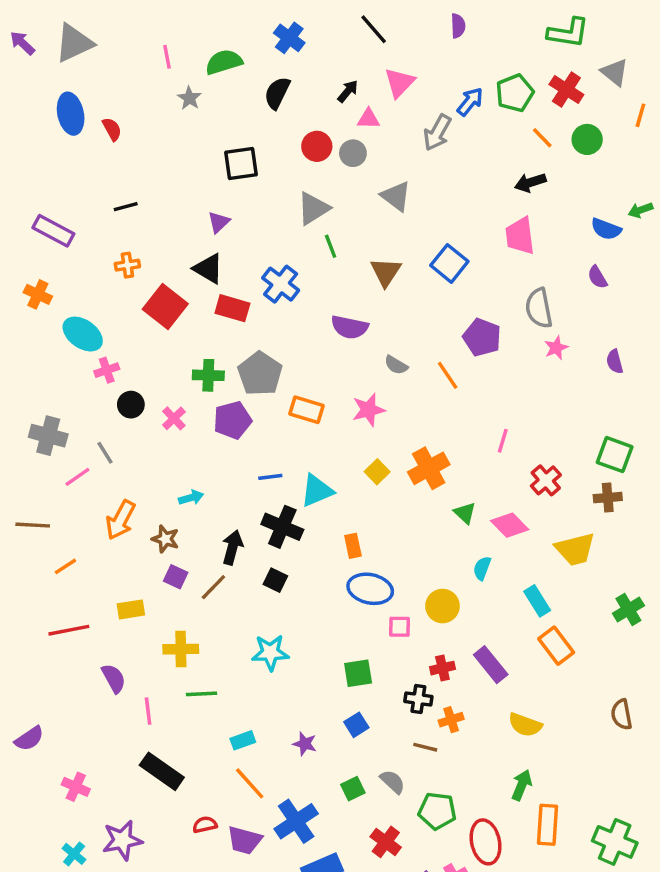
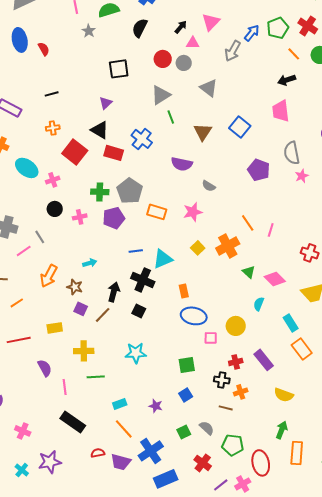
pink cross: (107, 370) -> (53, 180), moved
orange line: (448, 375) -> (248, 223), moved
pink cross: (174, 418) -> (80, 217), turned 32
red cross: (546, 480) -> (310, 253), moved, turned -30

